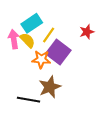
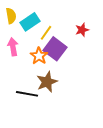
pink arrow: (14, 39) -> (13, 47), moved
yellow semicircle: (27, 40) -> (11, 16), moved, turned 35
orange star: (41, 59) -> (39, 56), turned 30

